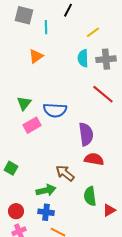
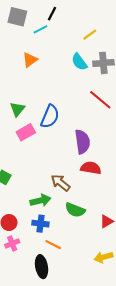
black line: (68, 10) -> (52, 14), moved
cyan line: (46, 27) -> (40, 29), turned 64
cyan semicircle: (83, 58) -> (79, 62), turned -36
blue semicircle: (55, 110) -> (50, 117), turned -70
green semicircle: (90, 196) -> (75, 210), moved, turned -60

